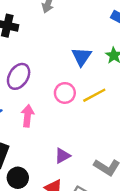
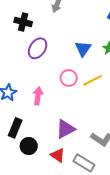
purple ellipse: (19, 76) -> (38, 48), moved
purple triangle: (62, 156) -> (65, 129), size x1.5

